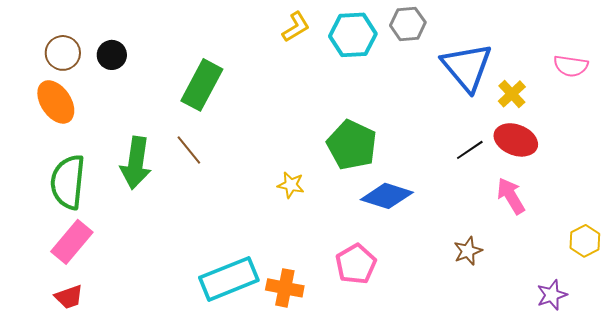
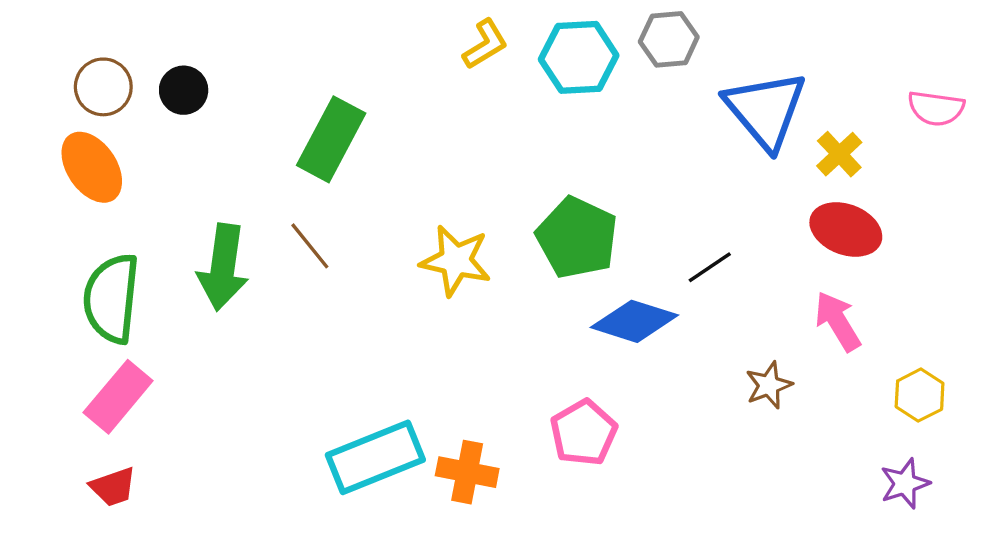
black line: (470, 150) -> (710, 267), moved
yellow star: (291, 185) -> (456, 261), moved, size x1.6
yellow hexagon: (585, 241) -> (920, 395), moved
brown star: (468, 251) -> (769, 385), moved

